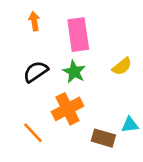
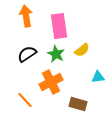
orange arrow: (34, 21) -> (26, 16), size x1.5
yellow semicircle: (122, 66) -> (82, 50), moved
cyan triangle: (130, 125) -> (98, 77), moved

